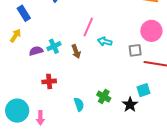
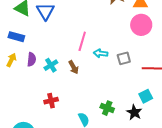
blue rectangle: (24, 13) -> (16, 37), turned -35
pink circle: (151, 31) -> (141, 25), moved
gray square: (135, 50) -> (124, 58), moved
purple semicircle: (36, 51) -> (32, 59), moved, turned 120

